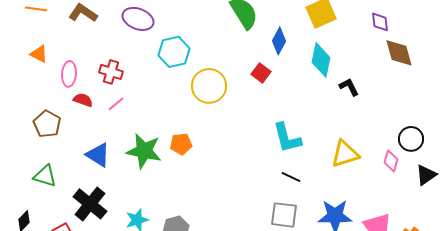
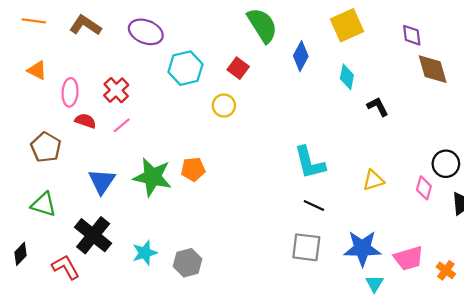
cyan diamond: (321, 60) -> (347, 77), size x0.7
red cross: (111, 72) -> (116, 90), turned 30
red square: (261, 73) -> (238, 68), moved
yellow circle: (209, 86) -> (224, 106), size x0.6
yellow triangle: (345, 154) -> (373, 180), size x0.7
blue triangle: (98, 155) -> (102, 181), turned 32

